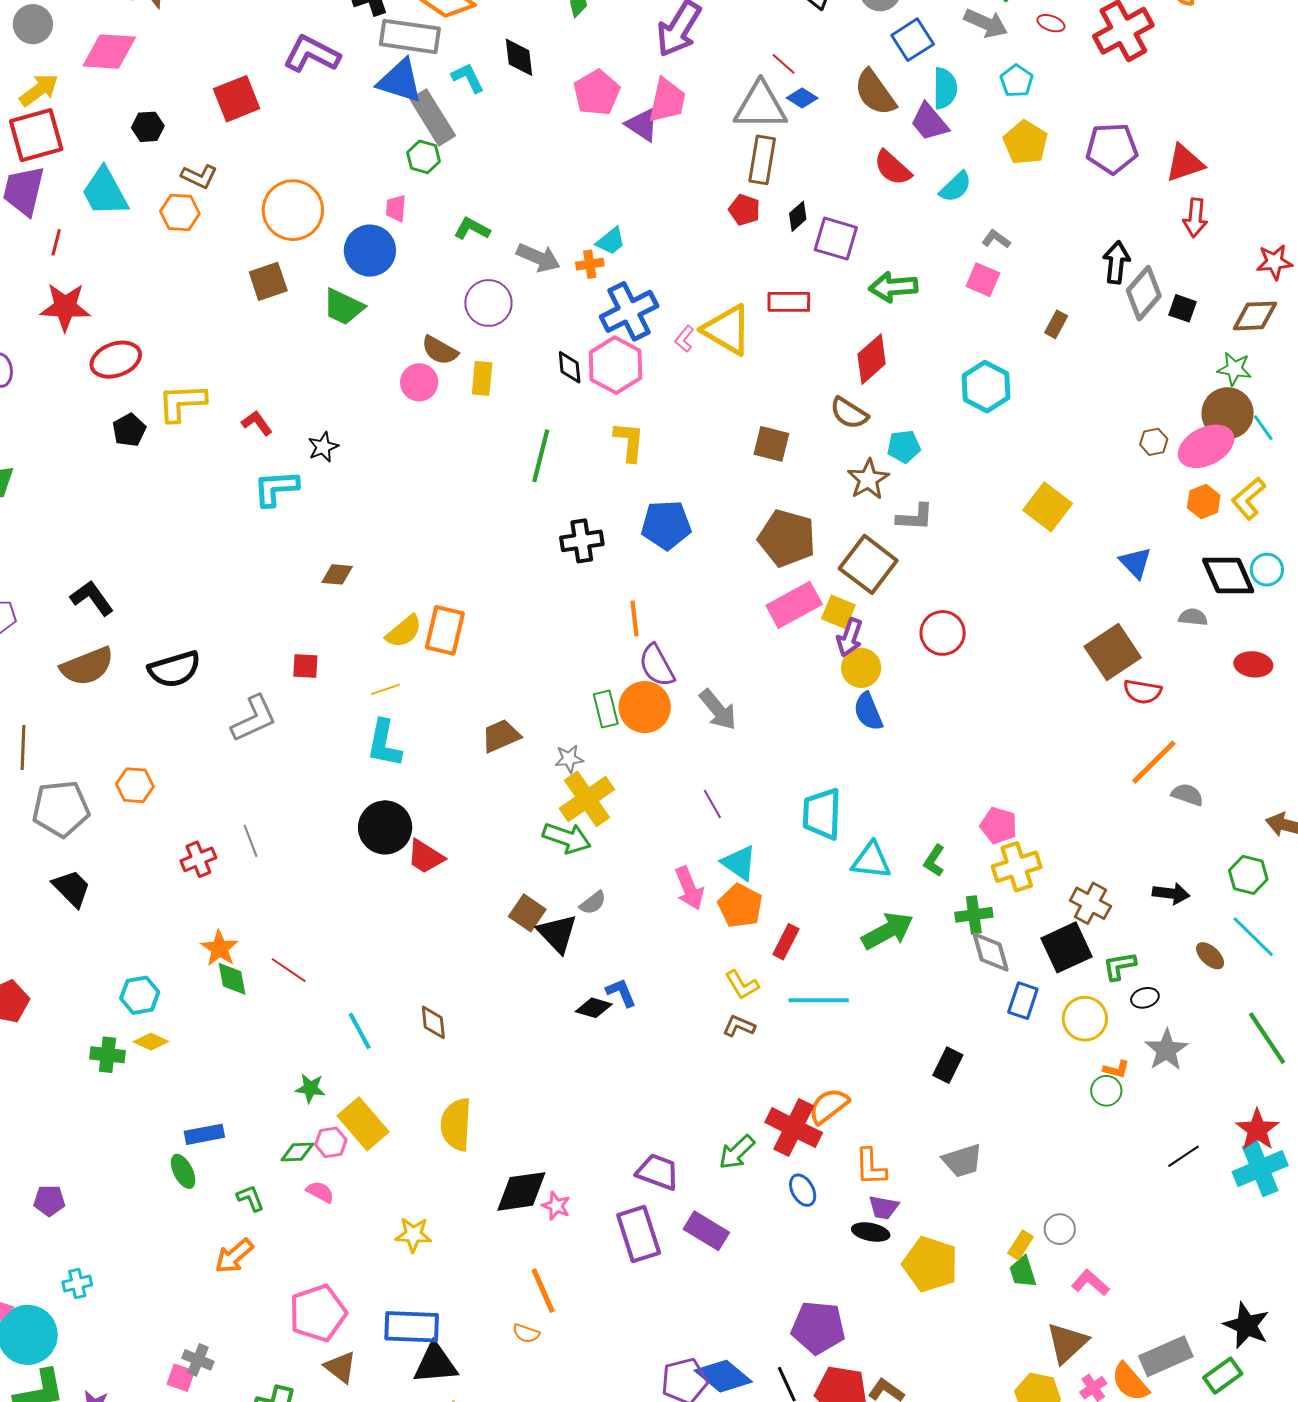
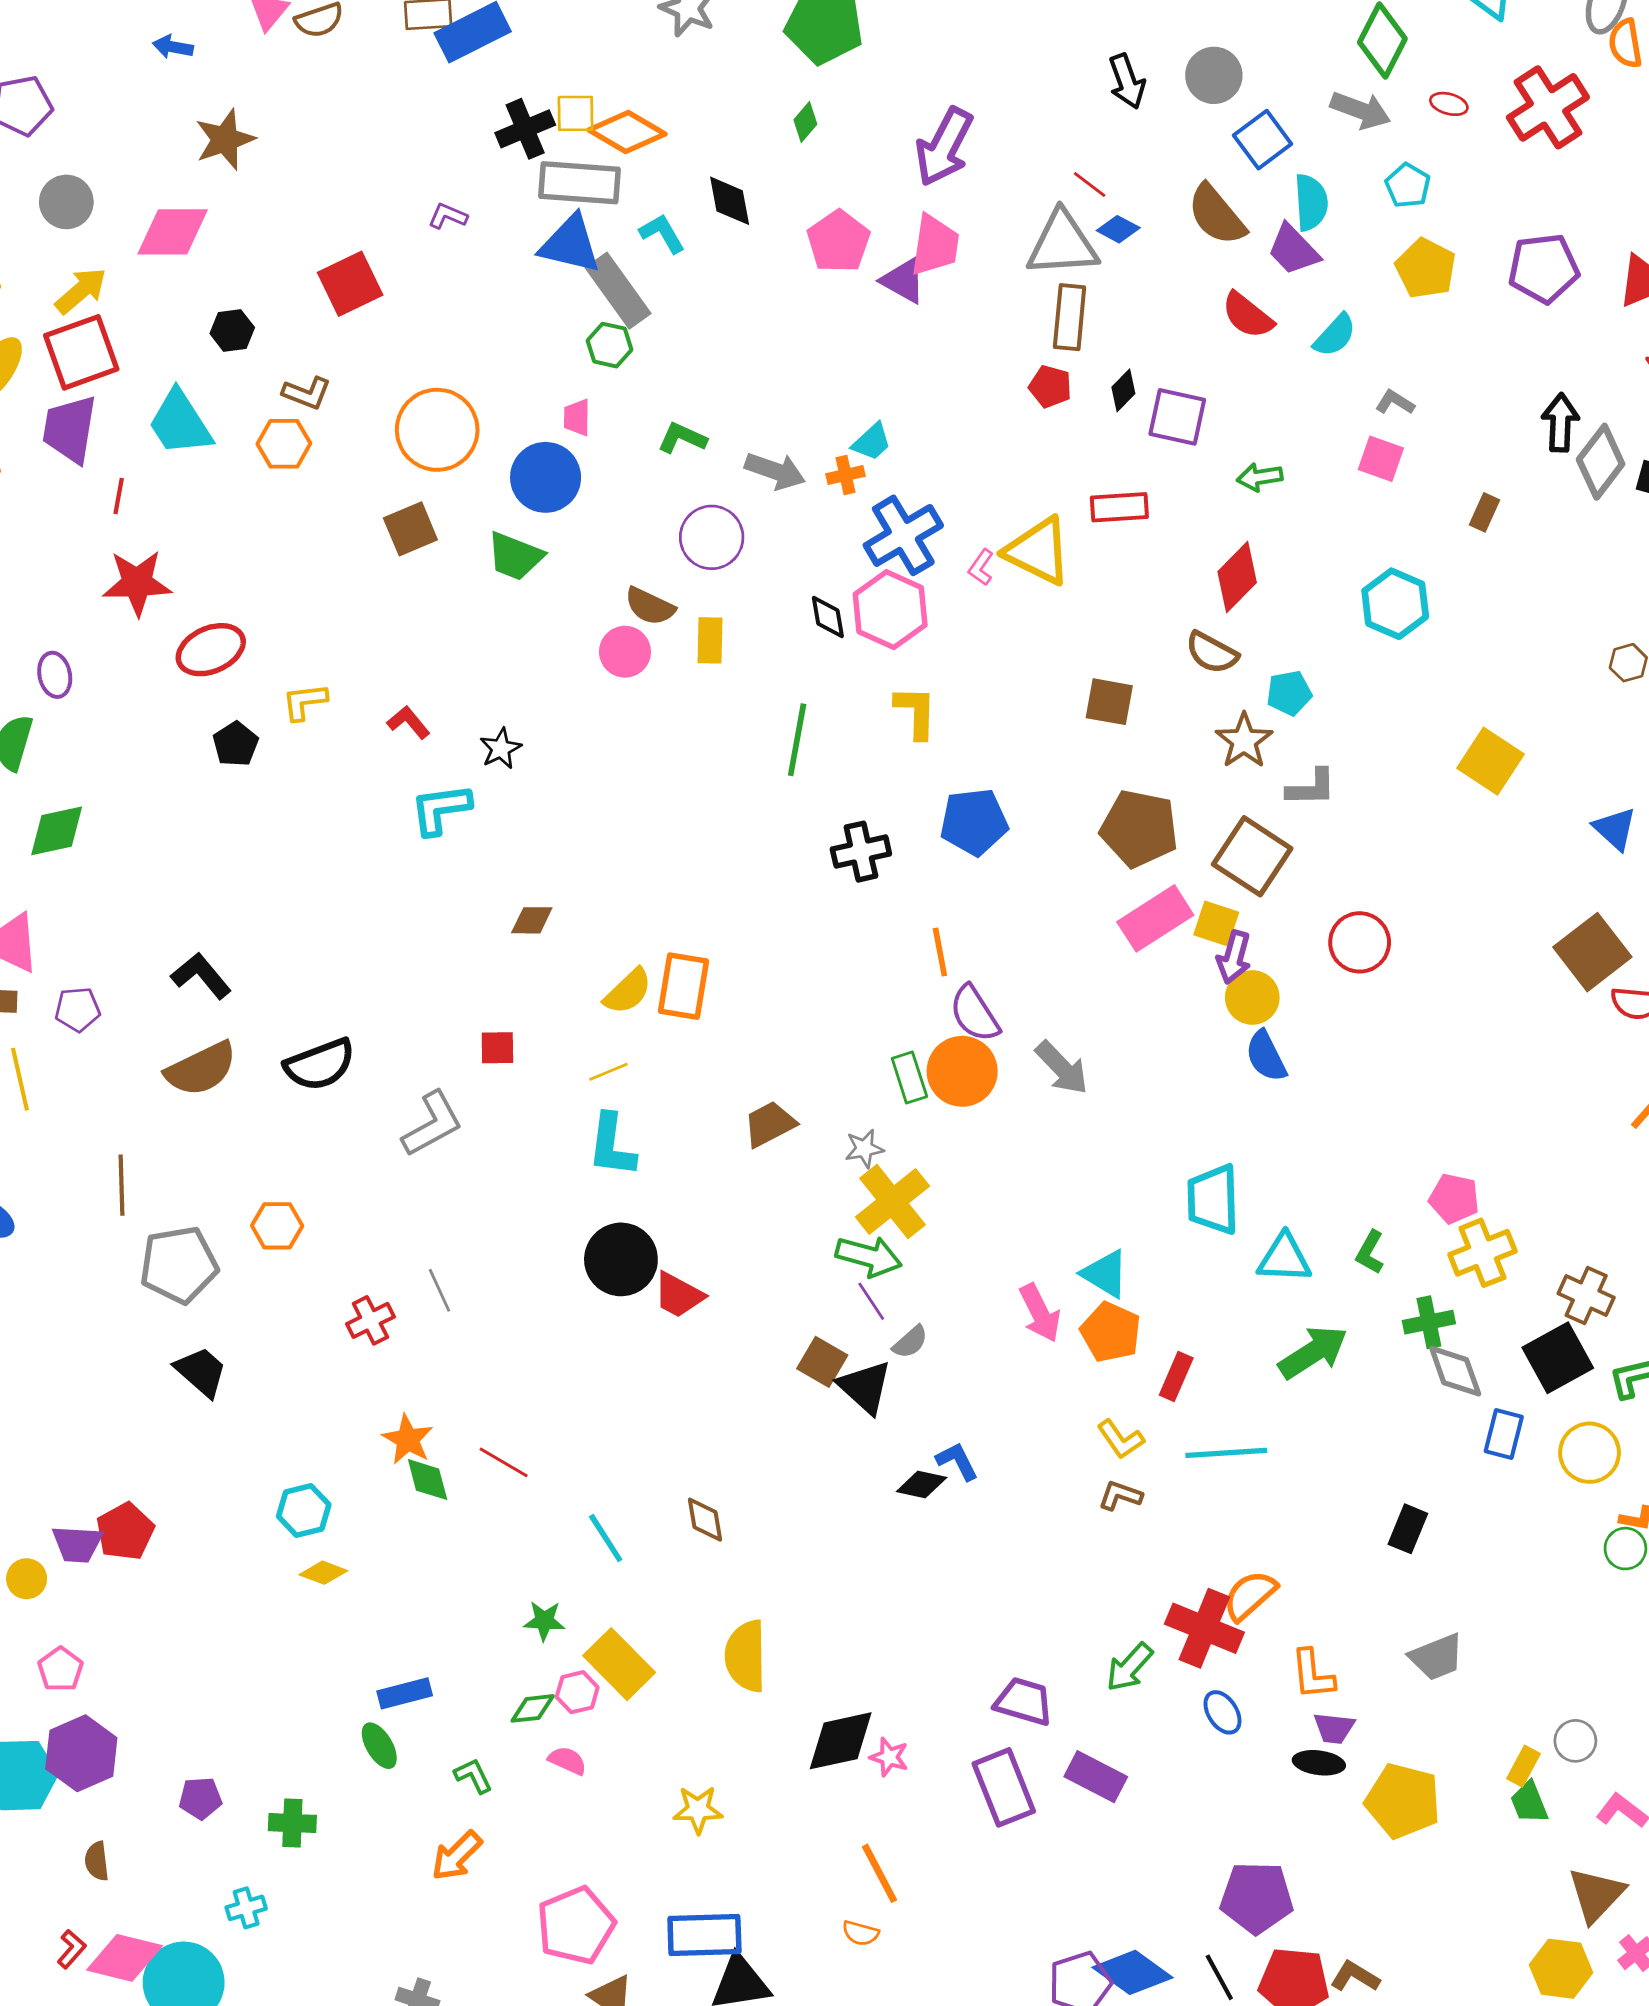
purple L-shape: (312, 54) -> (448, 216), size x0.5
green arrow: (893, 287) -> (1260, 477), size x0.7
yellow L-shape: (182, 403) -> (305, 702), size x0.7
purple line: (712, 804) -> (871, 1301), moved
green cross: (107, 1055) -> (292, 1823), moved

